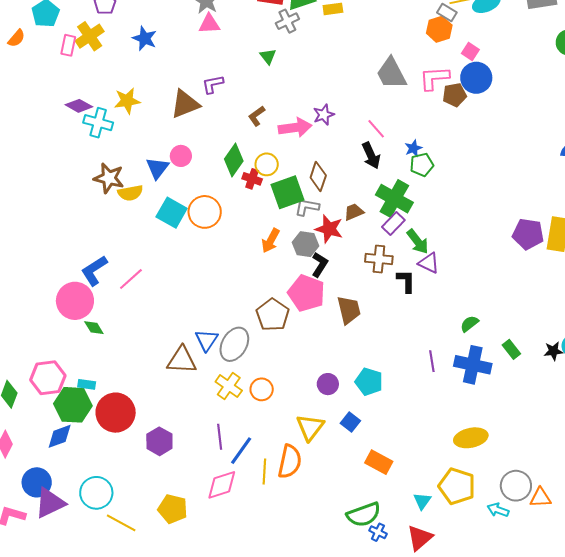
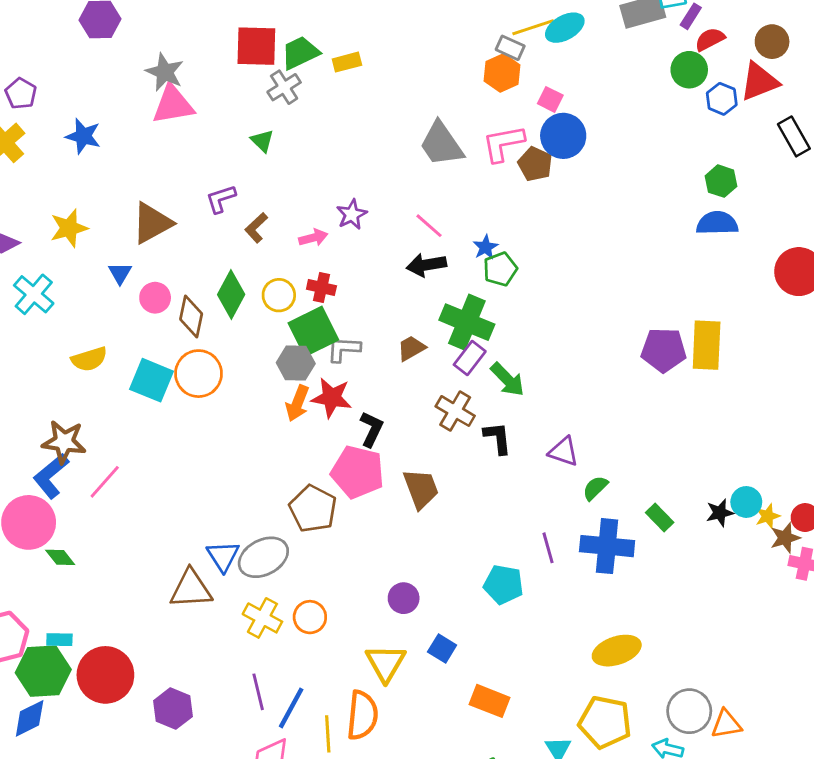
pink triangle: (209, 24) -> (173, 105), size x1.4
purple L-shape: (213, 84) -> (221, 199), moved
brown pentagon: (455, 95) -> (535, 164), turned -30
cyan cross: (98, 123) -> (34, 294), moved, turned 32
pink arrow: (295, 128) -> (313, 238), size x0.6
black arrow: (371, 156) -> (426, 265), turned 112
blue triangle: (157, 168) -> (120, 273), moved, size x0.7
brown diamond: (318, 176) -> (191, 316), moved
brown star: (109, 178) -> (64, 442), moved
red cross: (252, 179) -> (321, 287), moved
red star: (329, 229) -> (332, 398), moved
gray hexagon: (305, 244) -> (296, 363), moved
brown cross: (379, 259) -> (455, 411), turned 32
purple triangle: (429, 263) -> (564, 452), moved
gray ellipse: (234, 344) -> (263, 557), turned 40
cyan pentagon: (369, 382) -> (503, 585), moved

